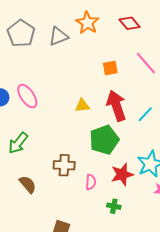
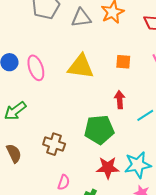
yellow triangle: (82, 105) -> (81, 67), moved, size x1.8
red arrow: (116, 106) -> (120, 100), size x0.6
pink semicircle: (91, 182) -> (64, 182), moved

